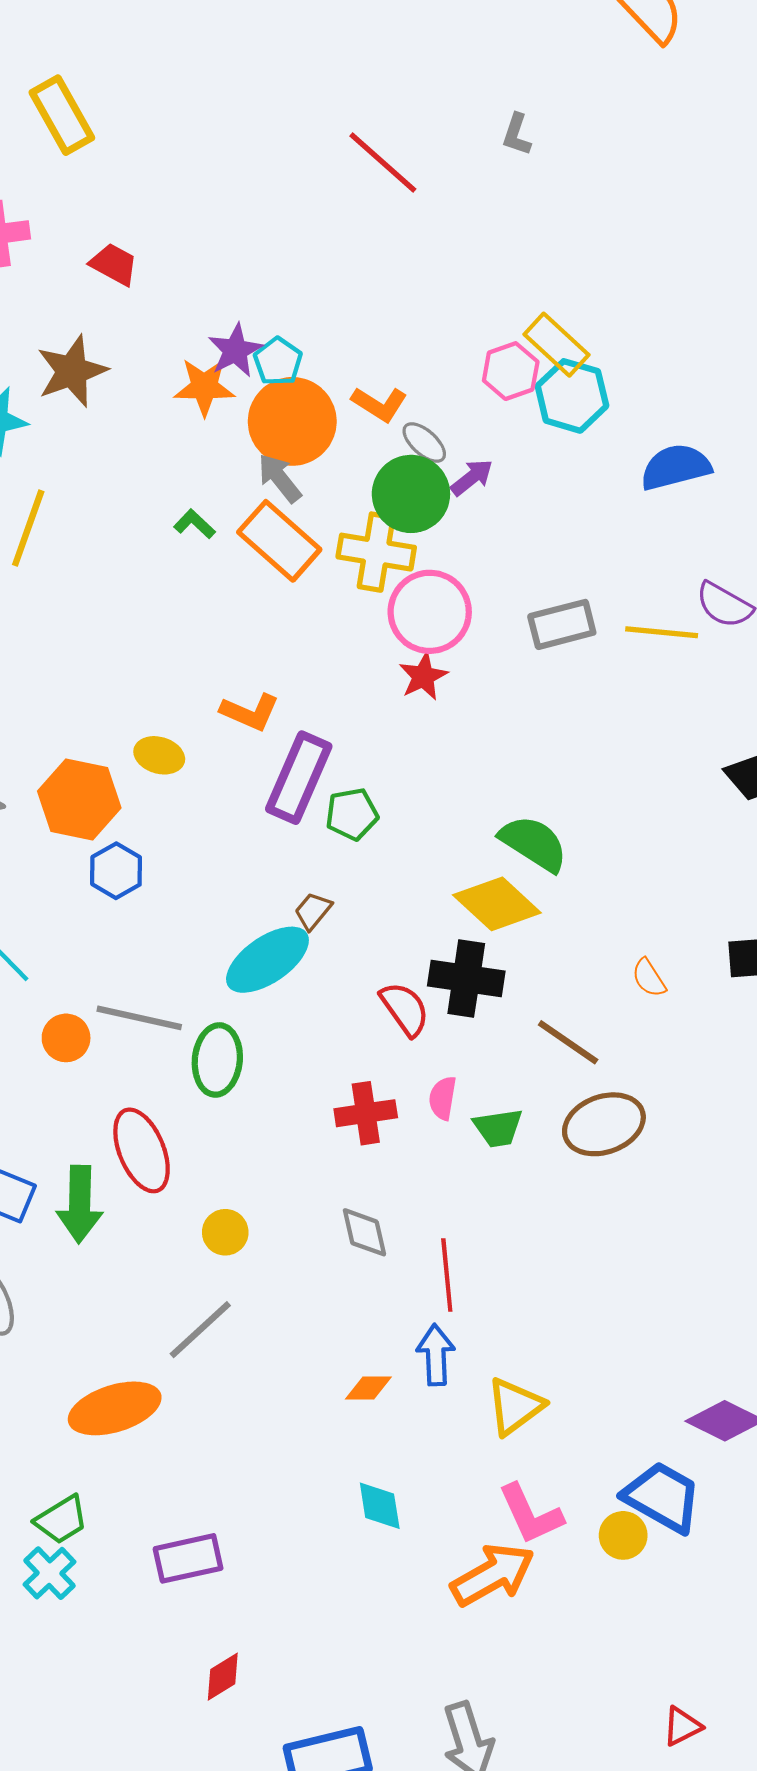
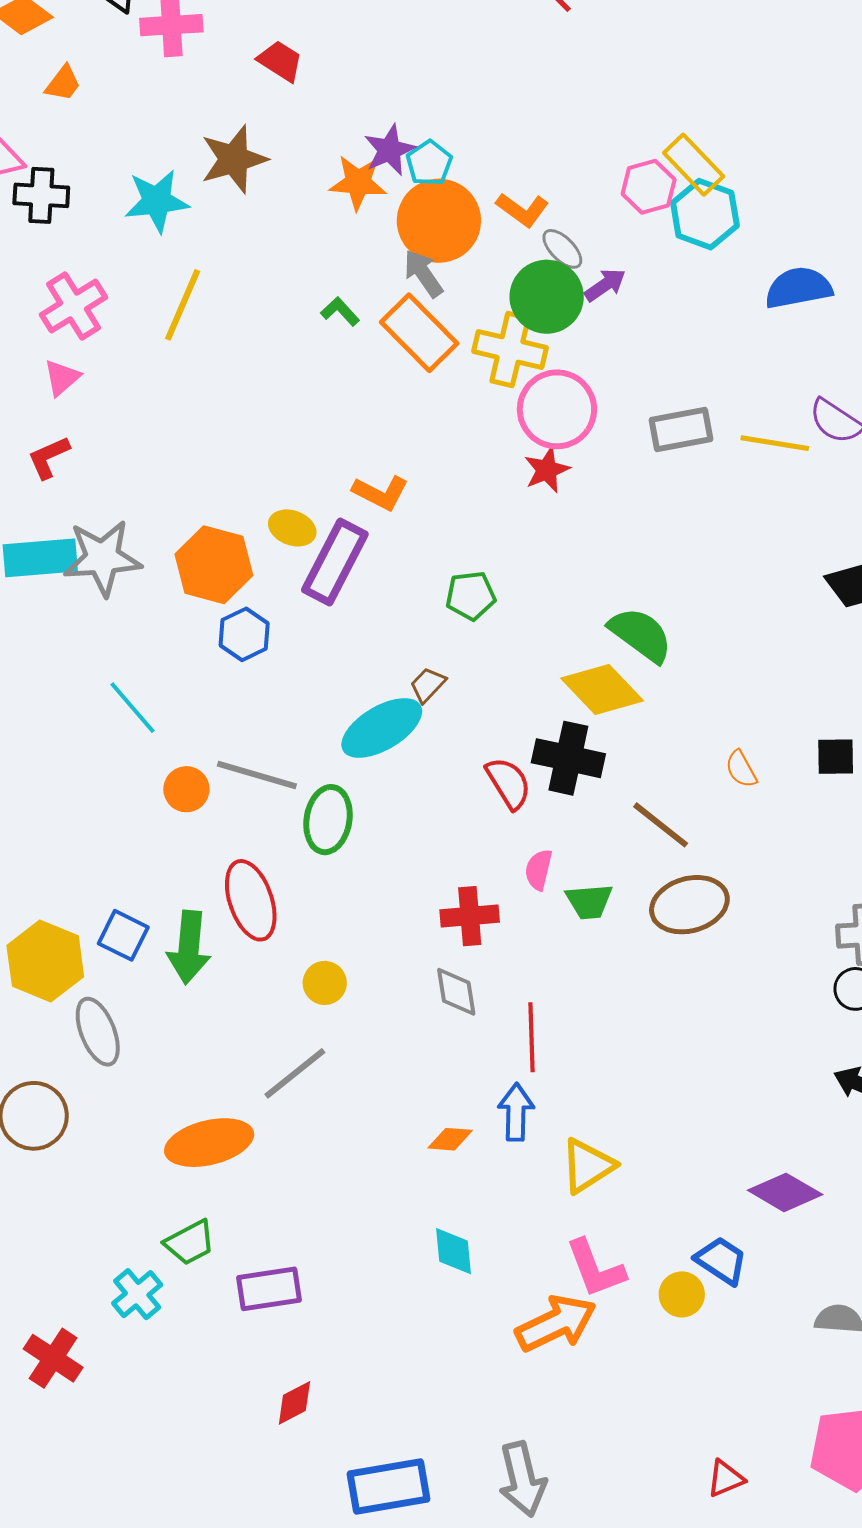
purple rectangle: (299, 778) -> (335, 562), moved
red cross: (366, 1113) -> (470, 916), moved
blue trapezoid: (662, 1497) -> (721, 1261), size x0.7
green trapezoid: (61, 1520) -> (190, 1243), moved

